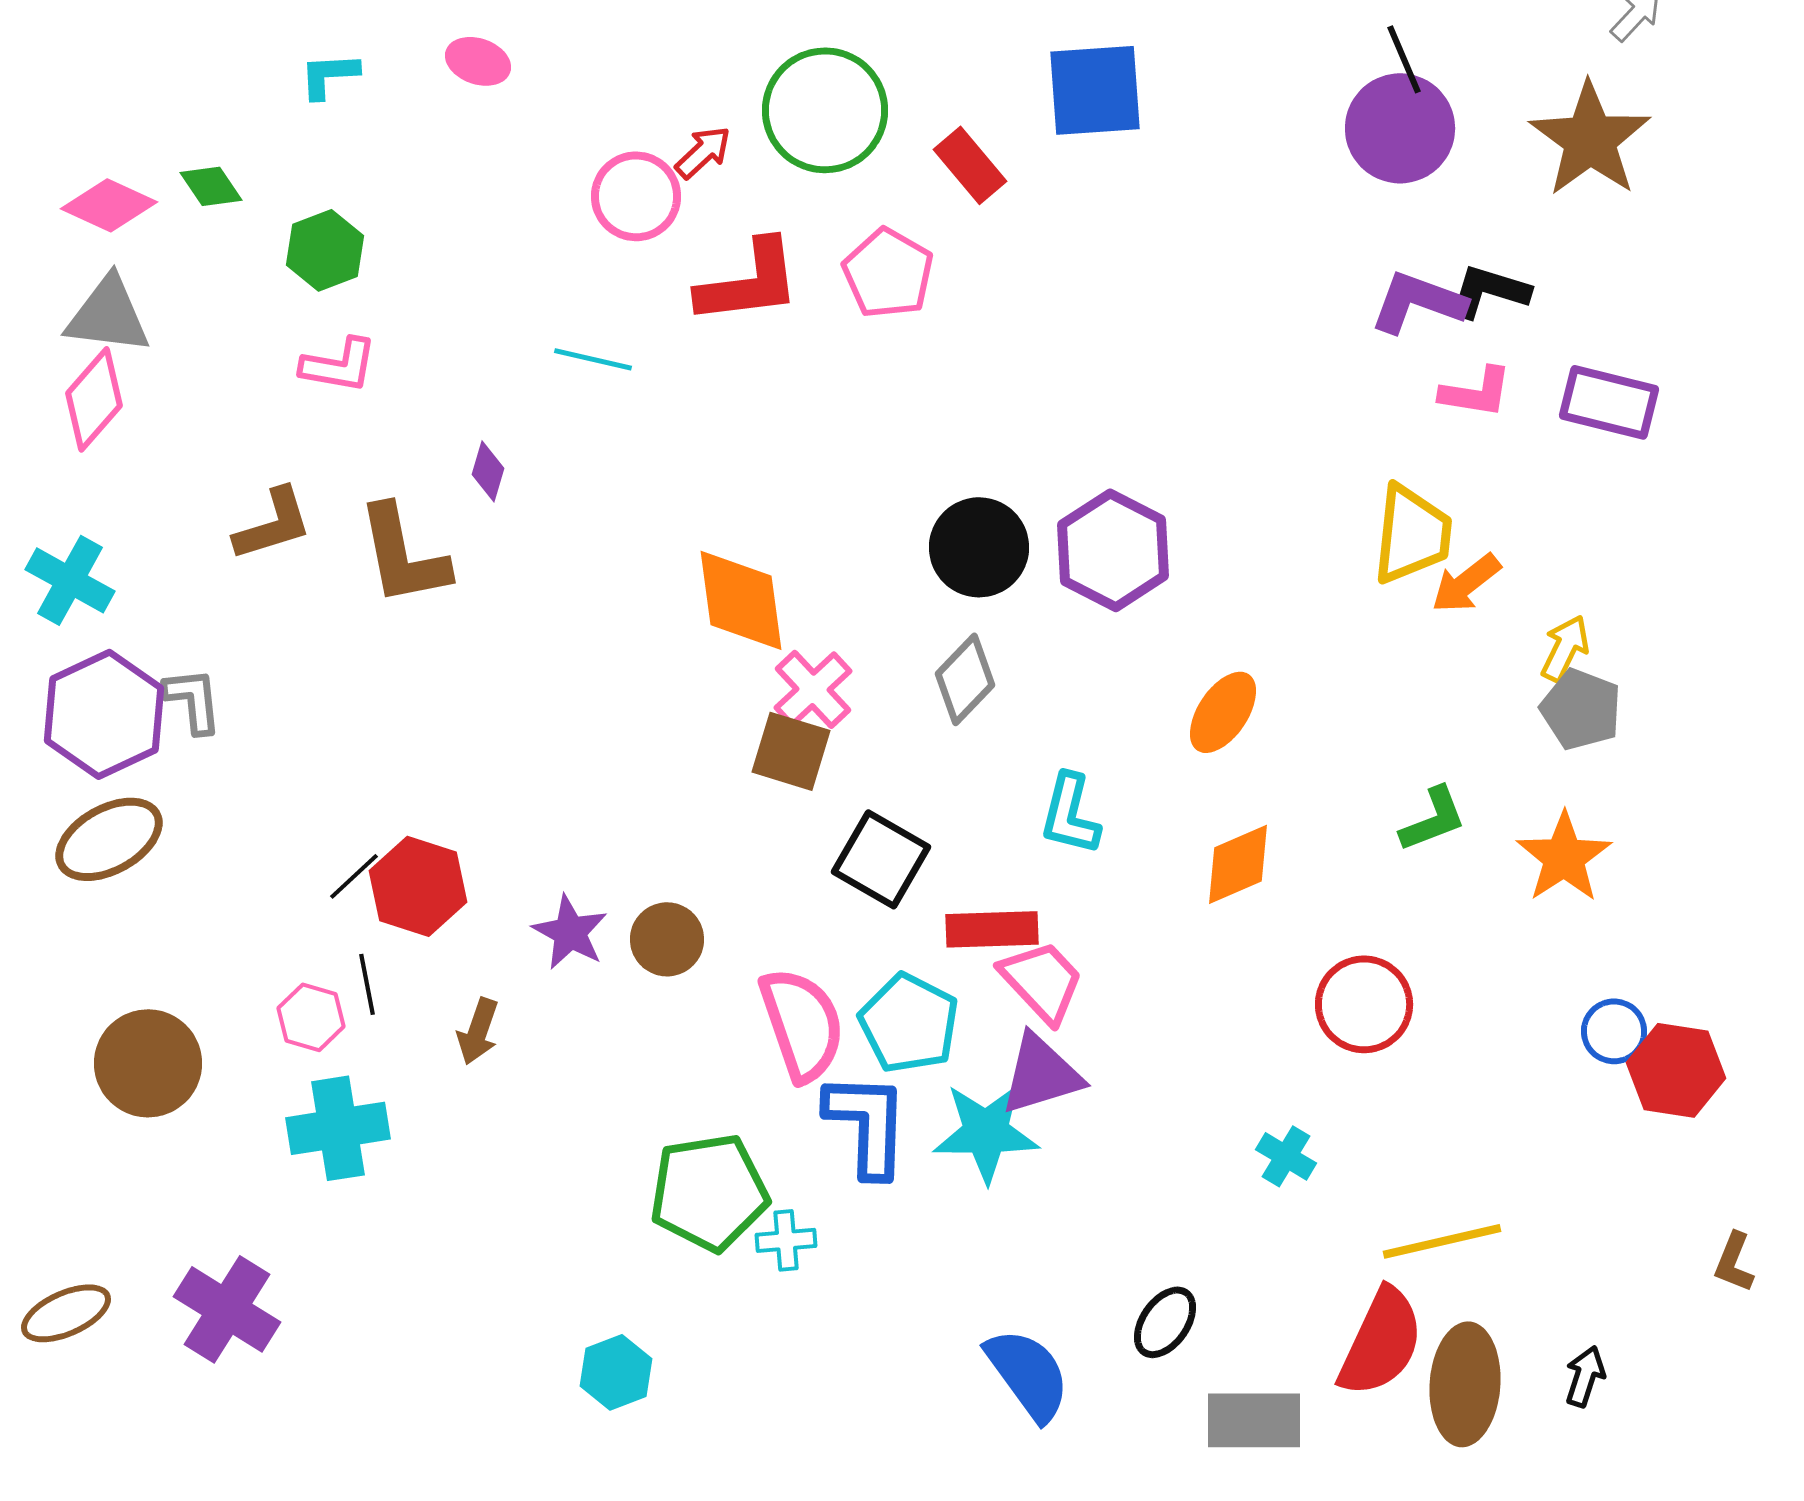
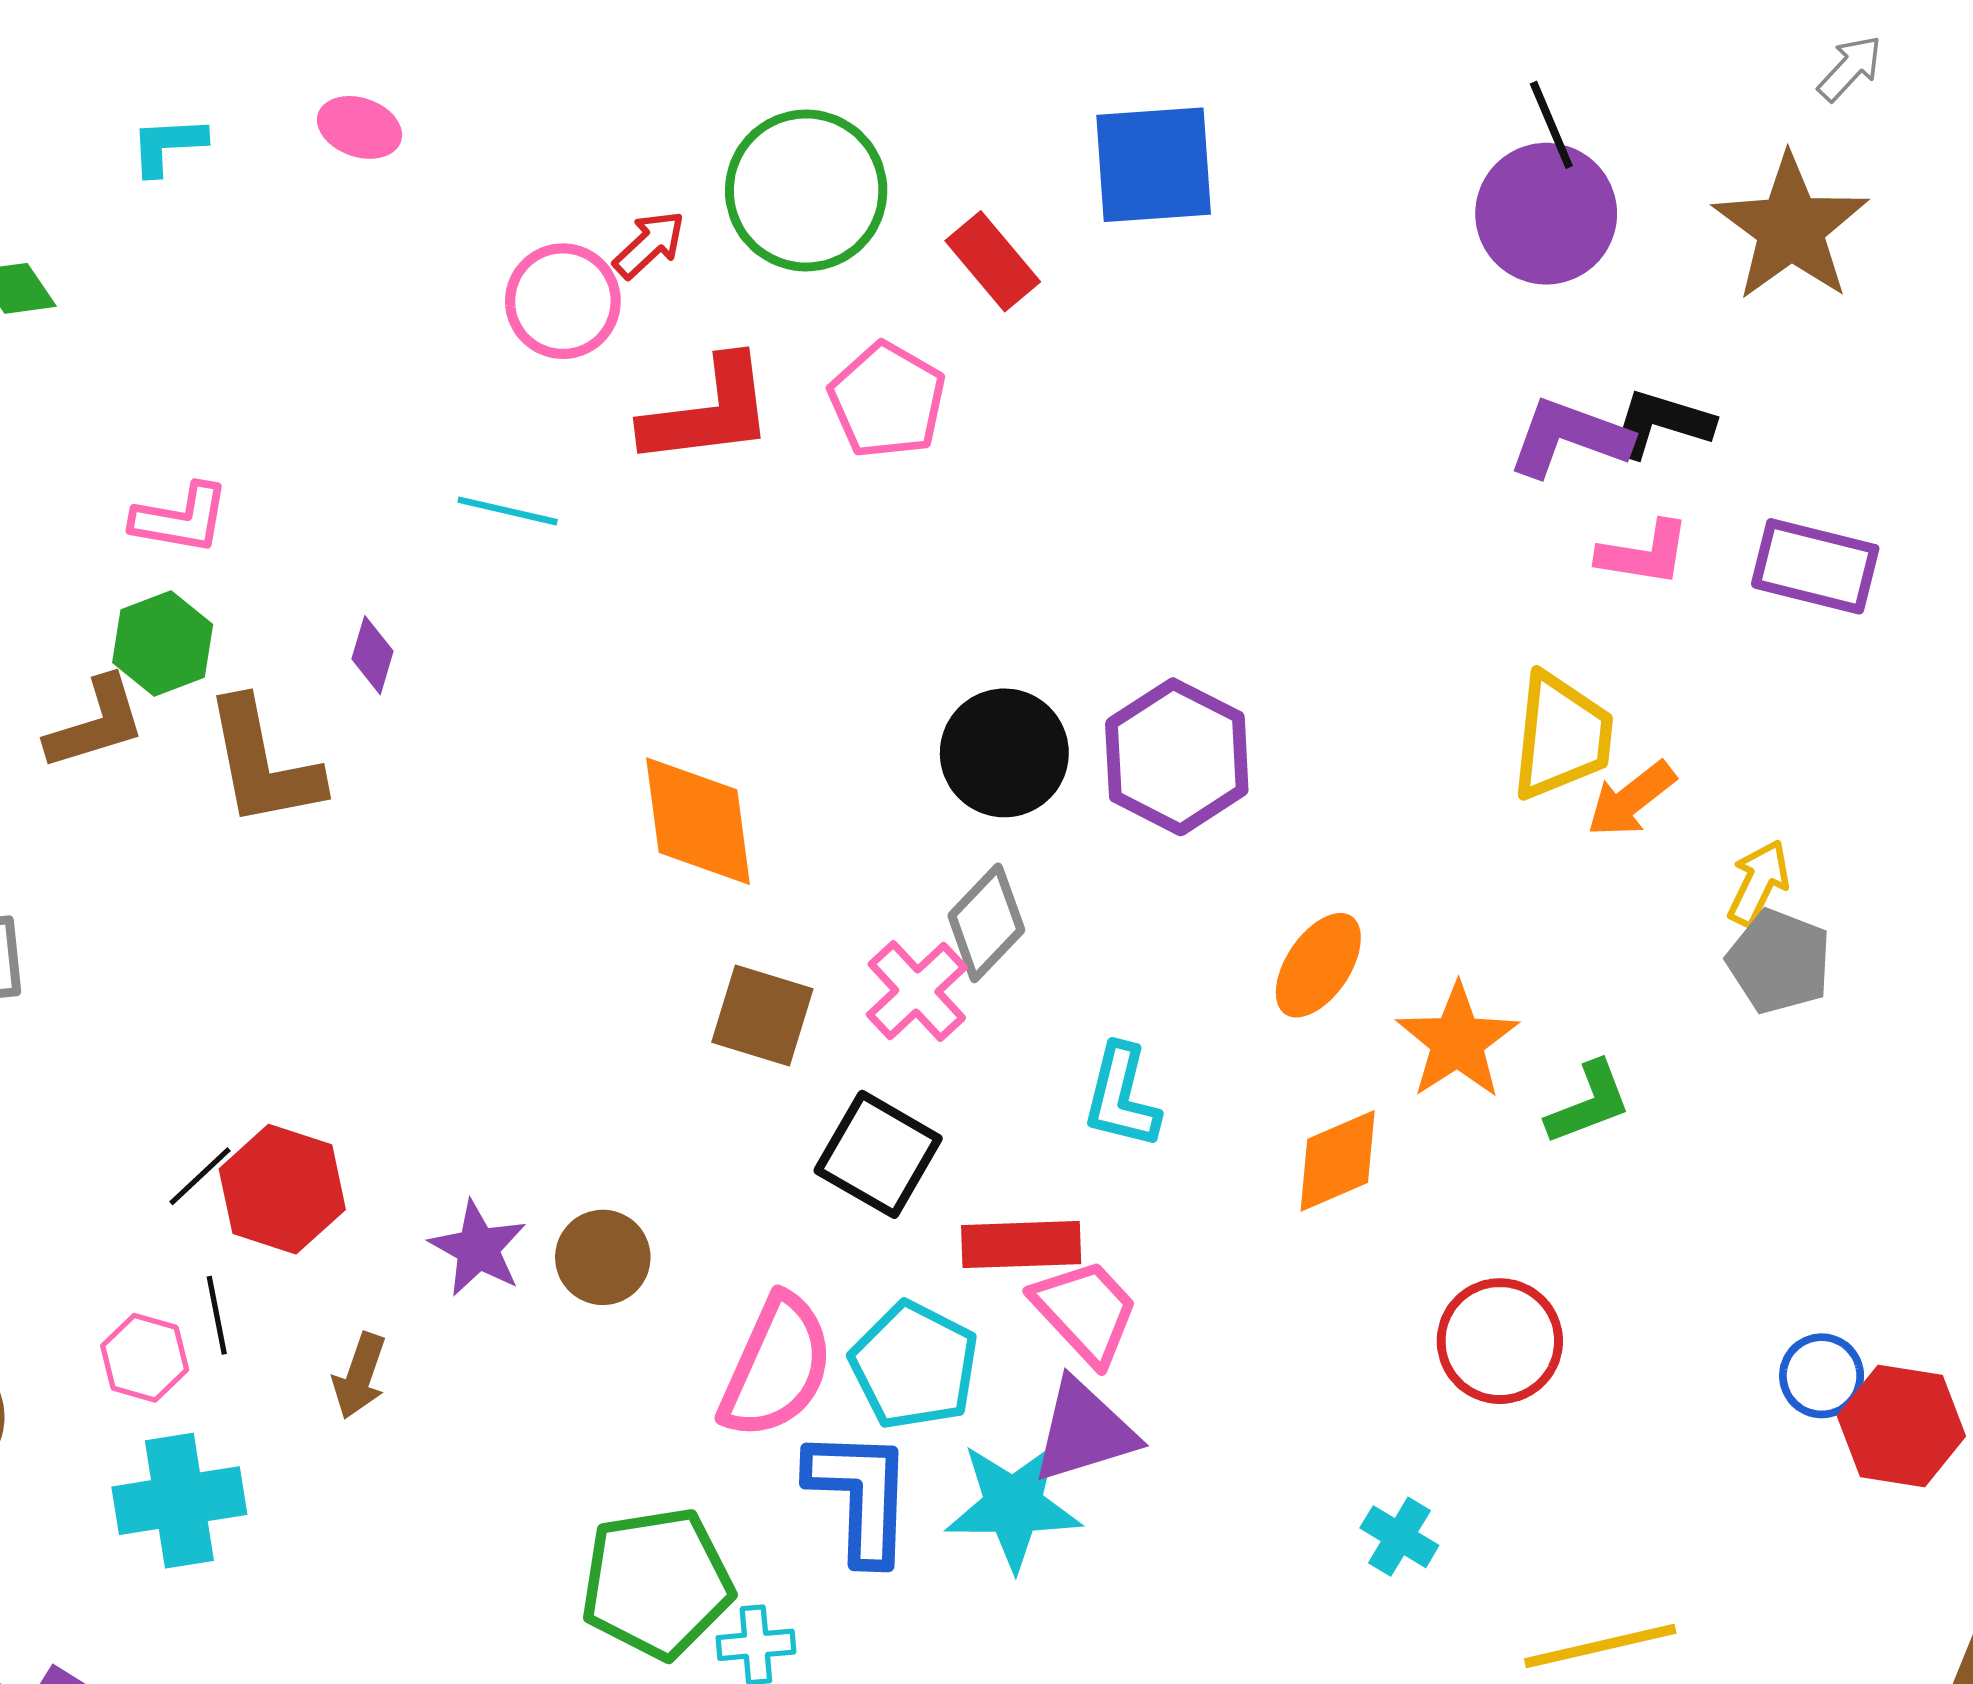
green hexagon: (325, 250) -> (163, 644), moved
pink cross: (813, 689) -> (917, 991), moved
orange star: (1564, 857) -> (1457, 1041), moved
pink semicircle: (802, 1024) -> (777, 1367), turned 43

